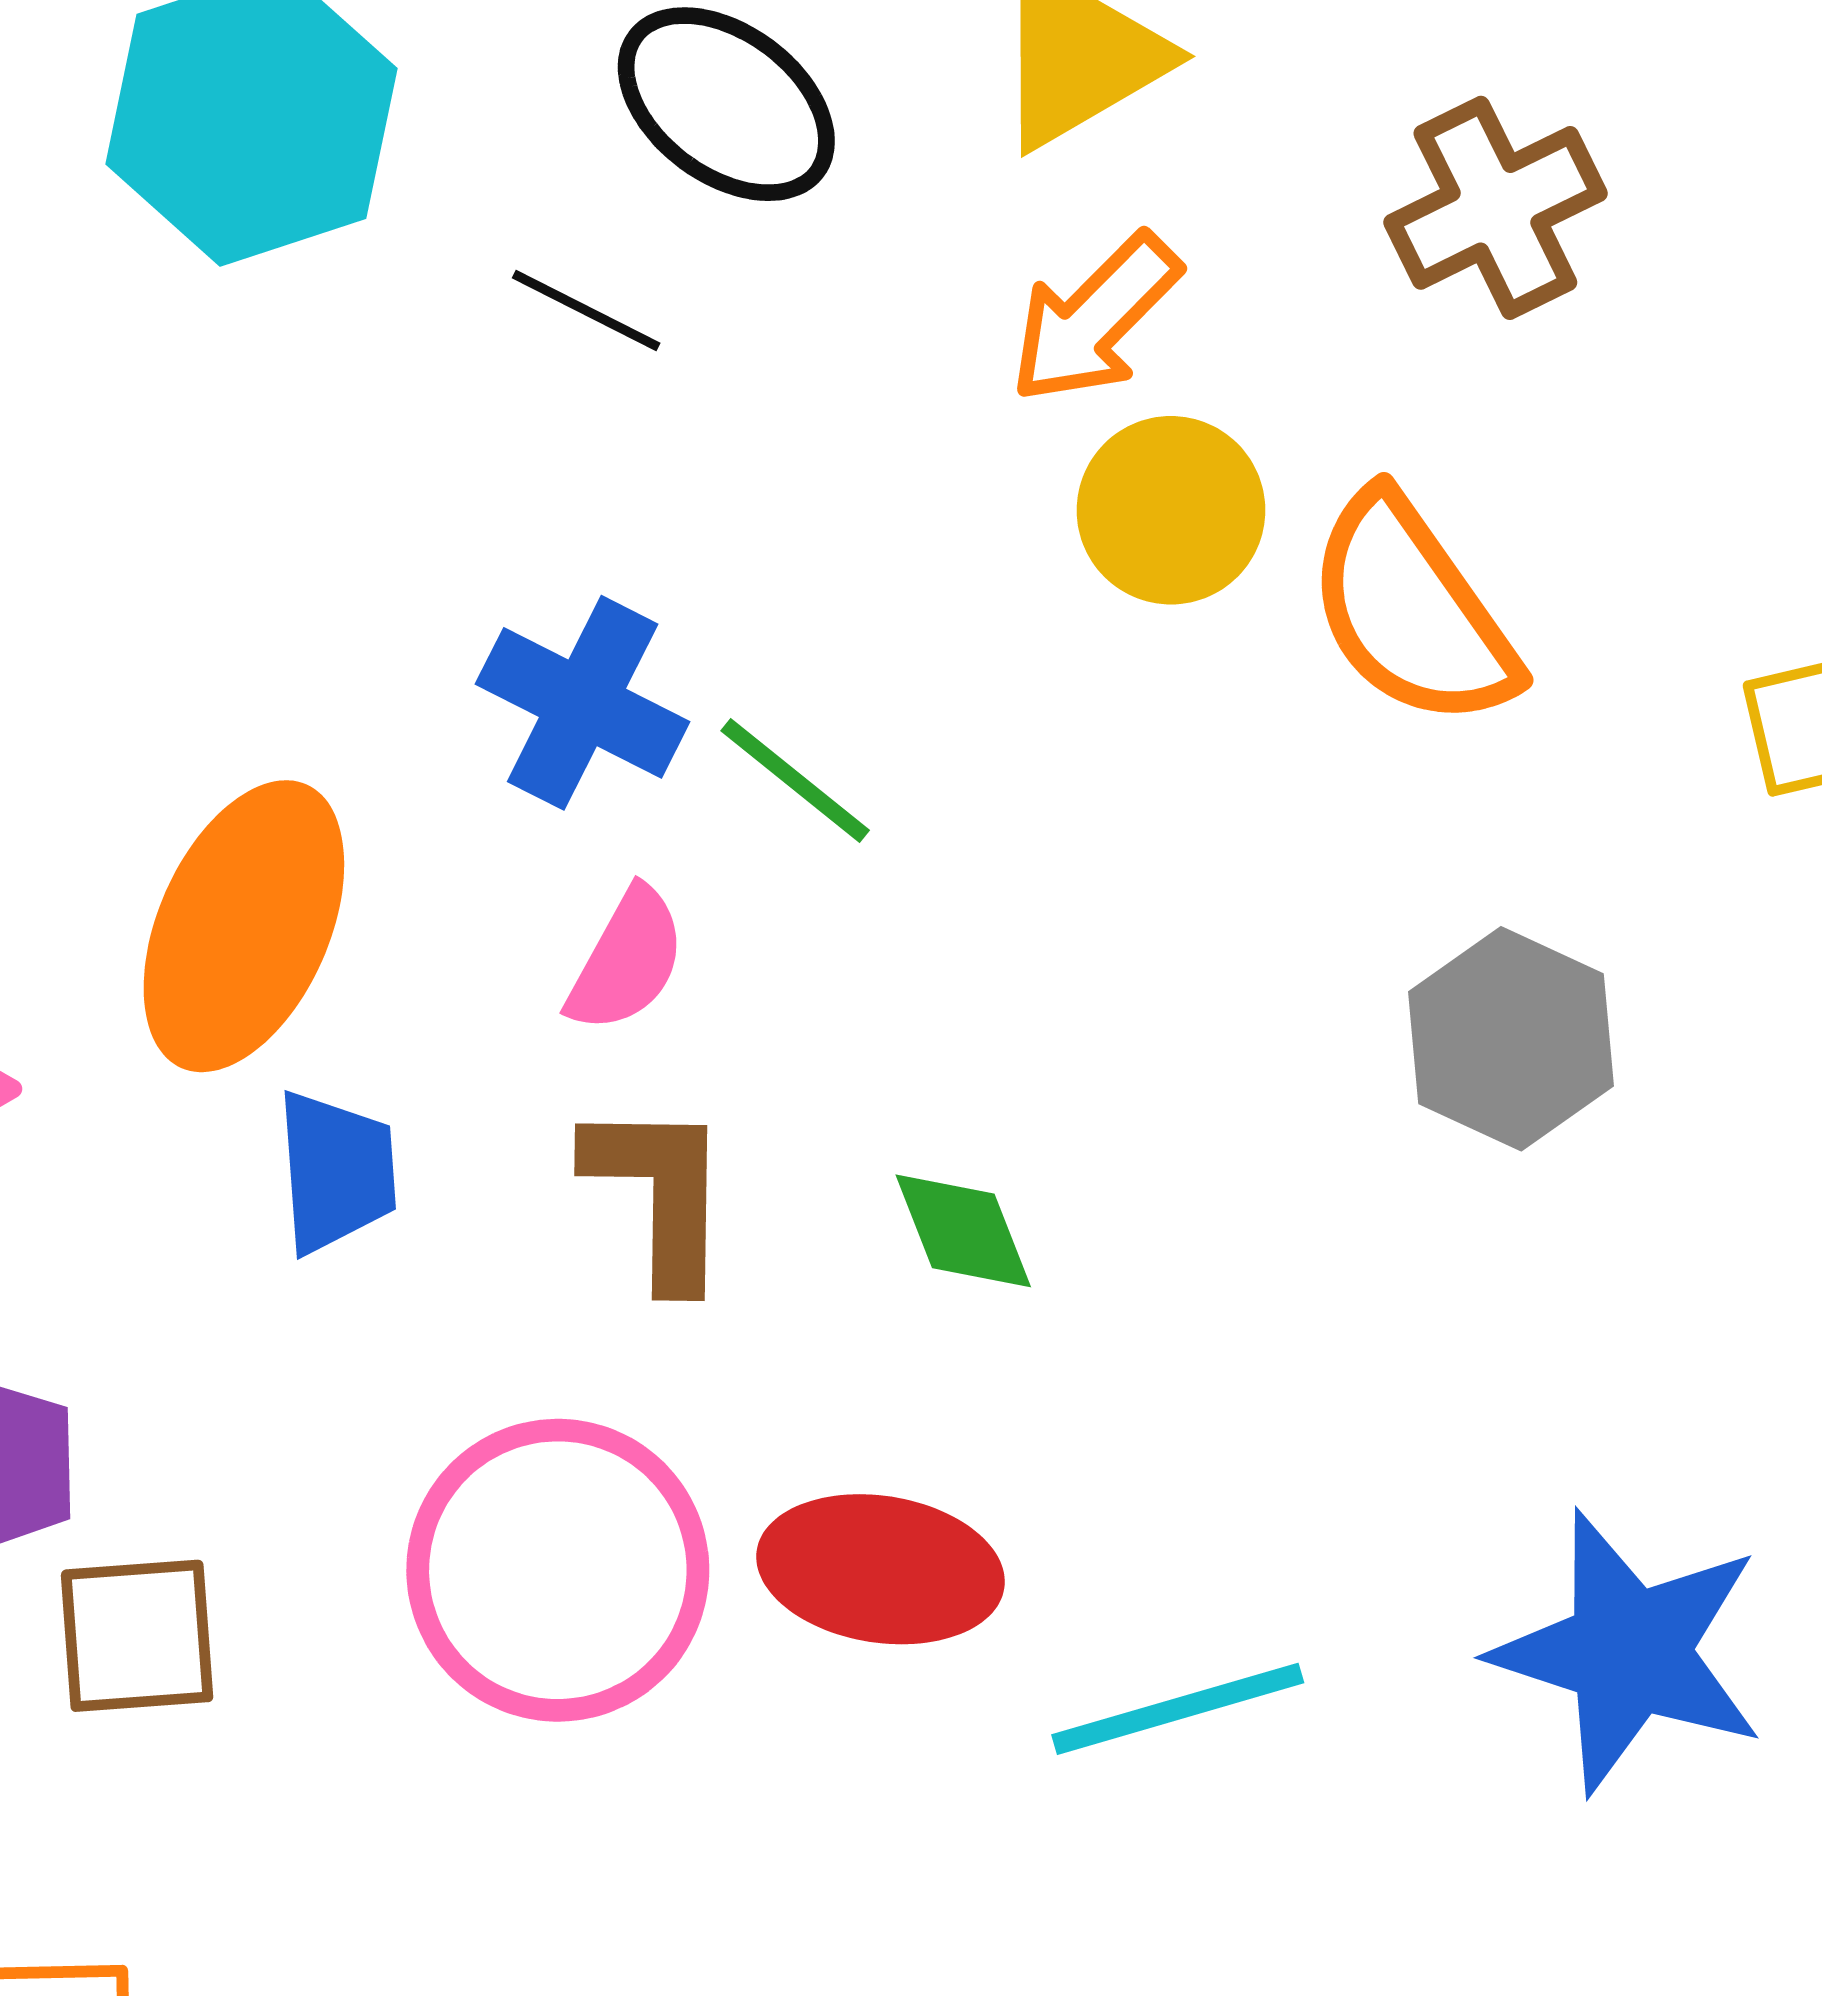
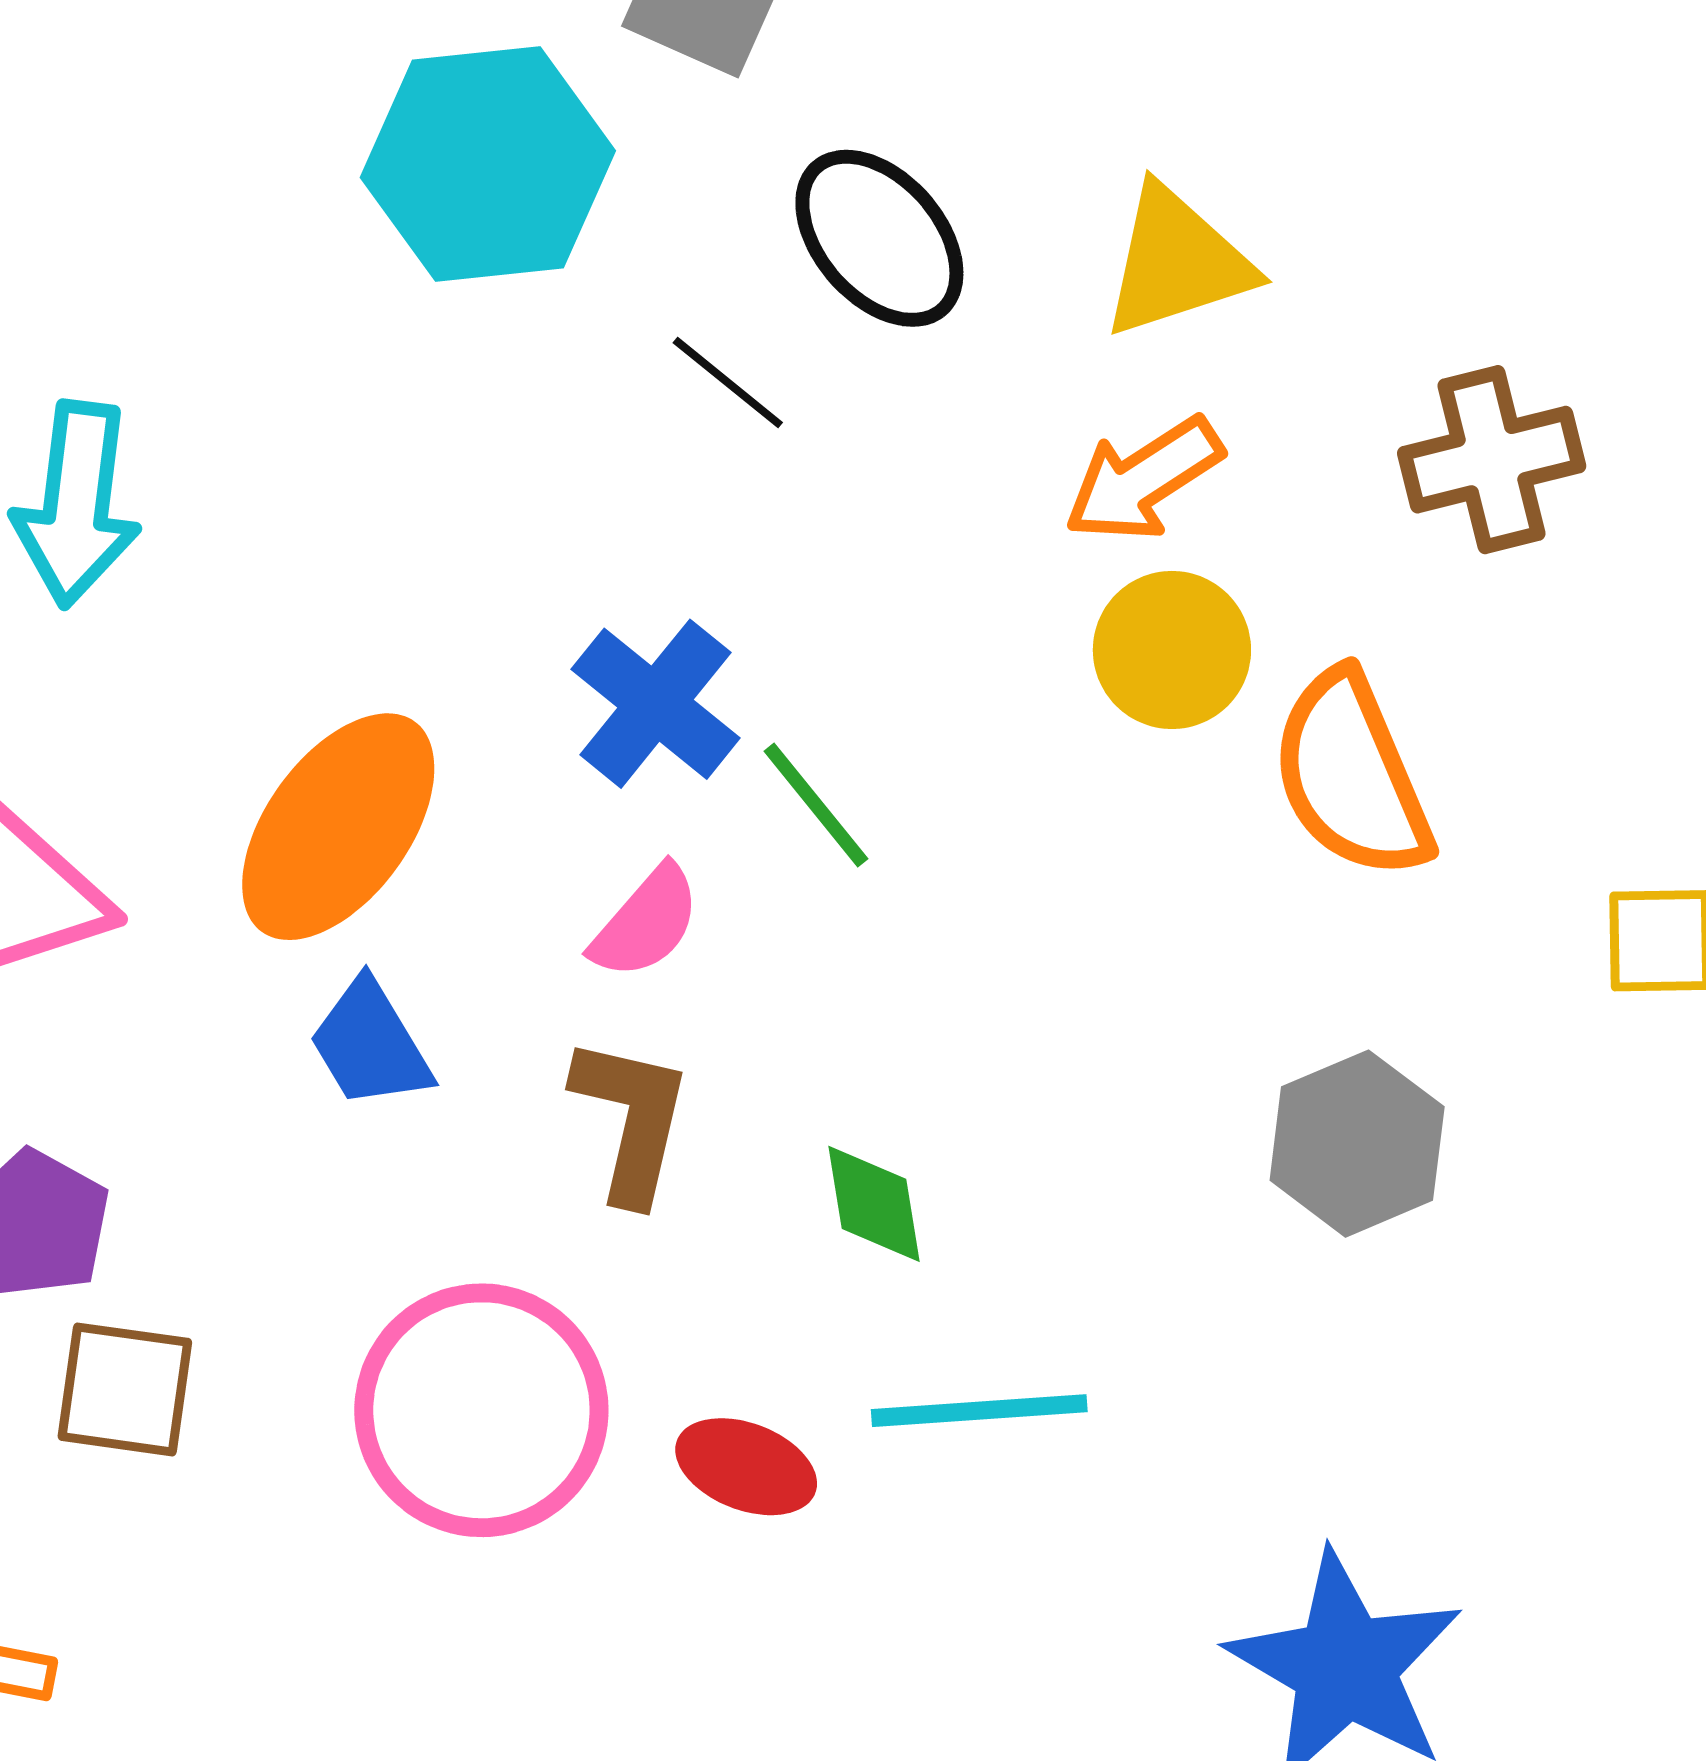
blue trapezoid: (336, 1172) -> (370, 1044), turned 141
red ellipse: (881, 1569) -> (746, 1467), size x0.7
cyan line: (1178, 1709) -> (979, 1411), moved

